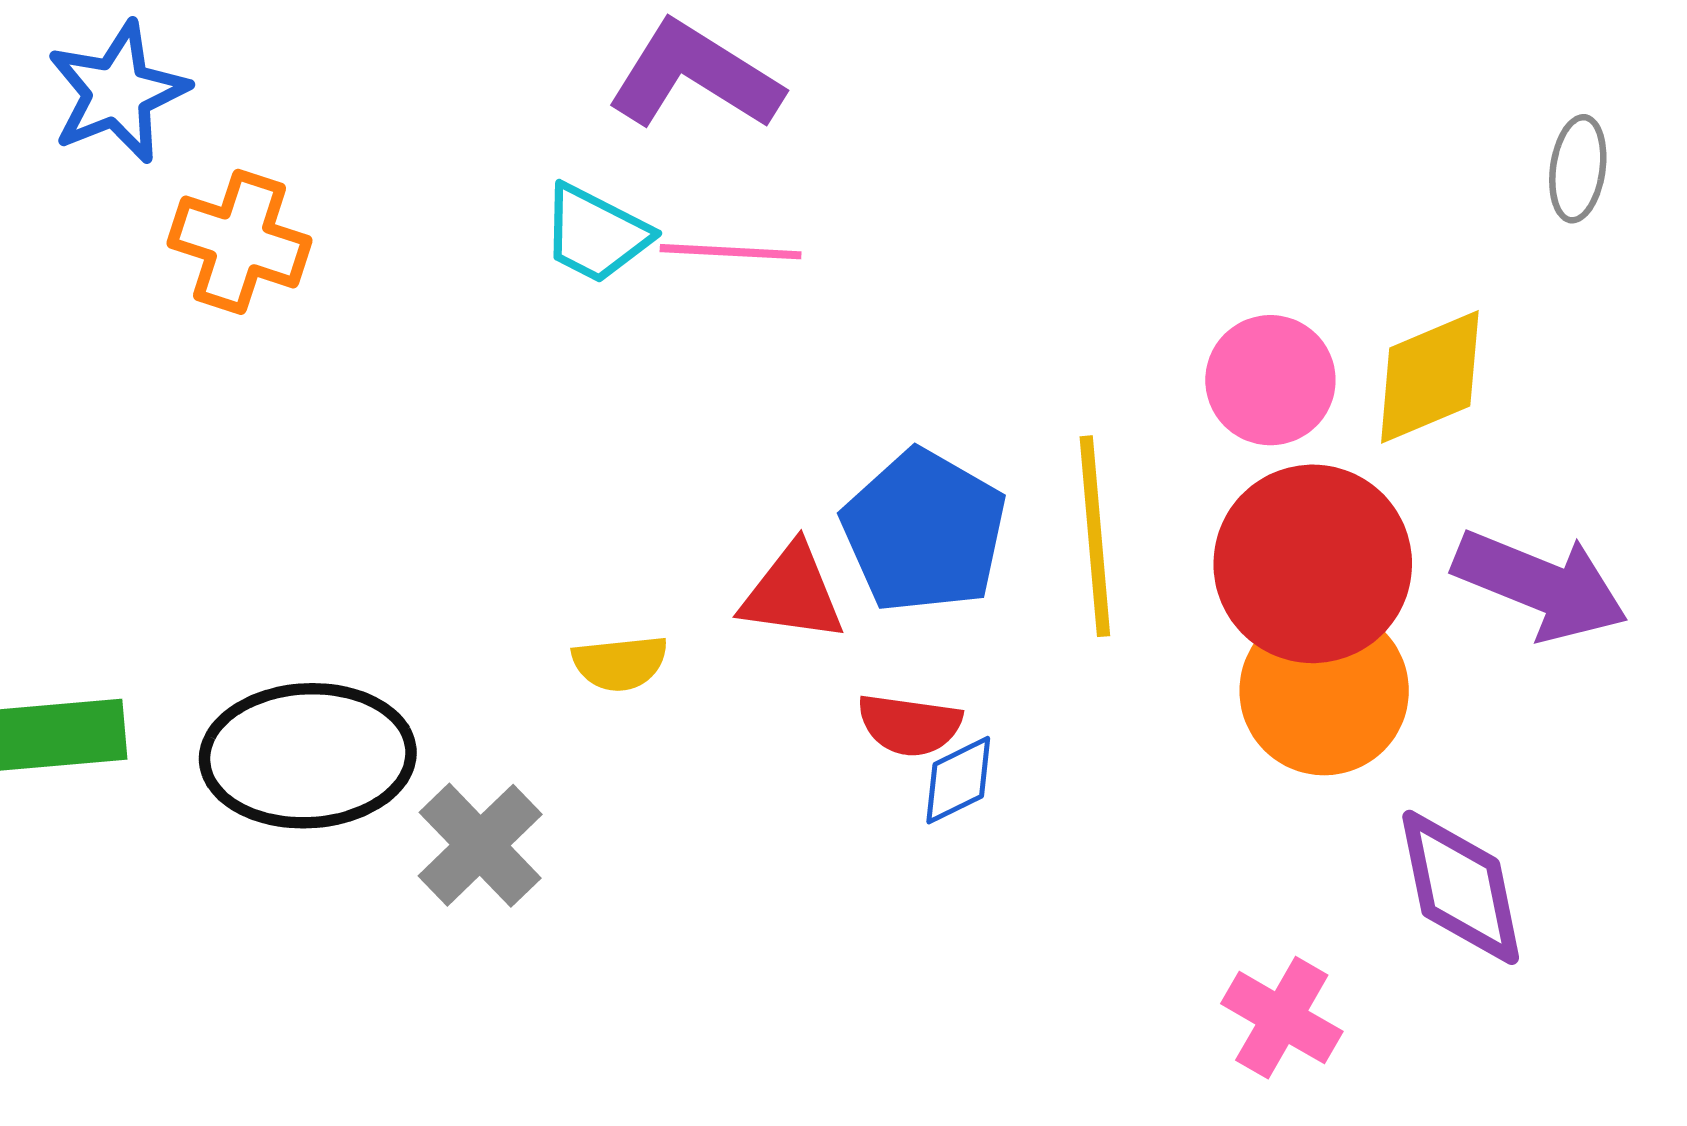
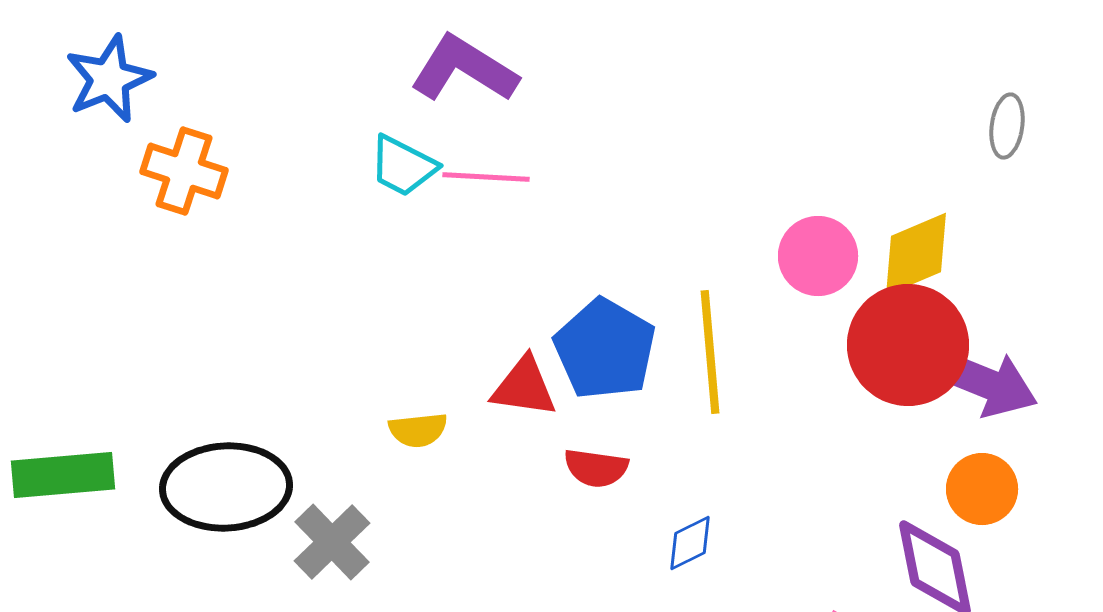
red circle: (1313, 564) -> (908, 345), moved
orange circle: (1324, 691) -> (982, 489), moved, size x0.7
blue diamond: (958, 780) -> (690, 543), moved

